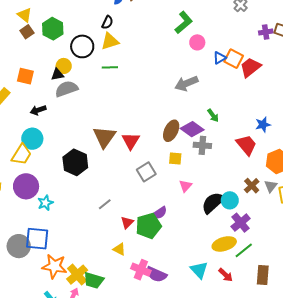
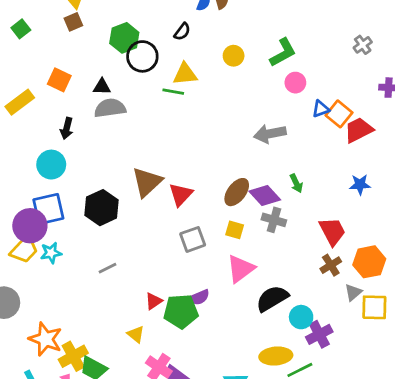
green hexagon: (53, 29) -> (124, 38), moved
yellow triangle: (110, 41) -> (185, 74), moved
yellow circle: (64, 66) -> (234, 56), moved
black arrow: (38, 110) -> (67, 128), turned -70
blue star: (263, 125) -> (360, 185), moved
yellow trapezoid: (22, 155) -> (24, 249), moved
pink triangle: (185, 186) -> (241, 269), size x1.6
brown cross: (252, 186) -> (331, 265), moved
cyan circle: (230, 200) -> (301, 317), moved
gray line: (105, 204) -> (107, 268), moved
purple cross: (241, 223) -> (319, 334), moved
blue square: (37, 239) -> (48, 209), moved, turned -30

